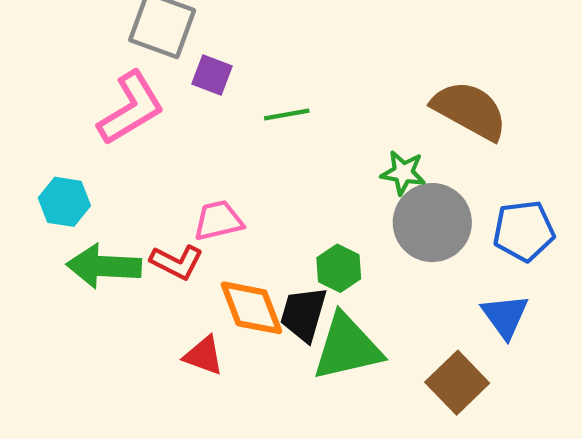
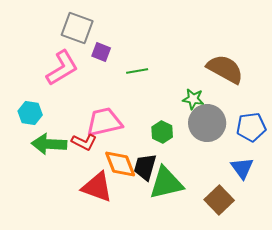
pink trapezoid: (218, 220) -> (104, 122), size x1.5
green hexagon: (339, 268) -> (162, 132), moved
red triangle: (204, 356) -> (97, 187), size x1.6

